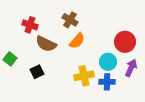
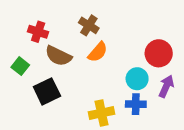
green square: (10, 59) -> (20, 66), moved
black square: (37, 72) -> (47, 91), size x1.5
yellow cross: (84, 76) -> (102, 113), moved

